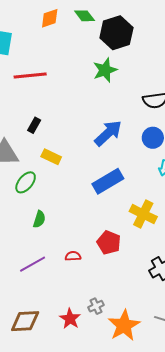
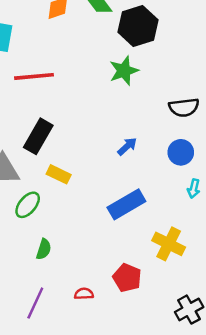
black rectangle: (34, 125) -> (38, 136), size x1.8
blue arrow: (108, 133) -> (127, 146), size x0.6
purple line: (33, 264) -> (35, 303), turned -36

